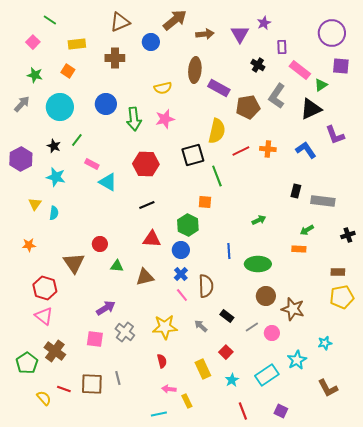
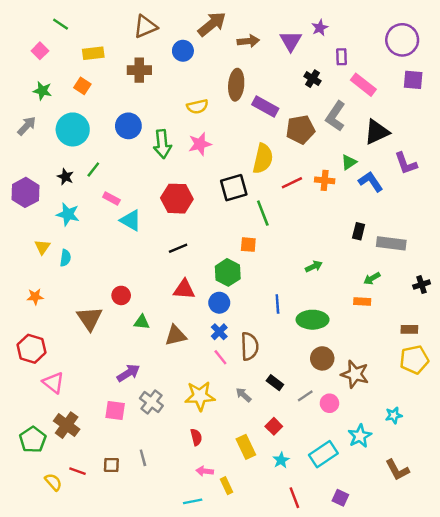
green triangle: (321, 85) -> (349, 162), moved
red hexagon: (45, 288) -> (31, 349), moved
brown square: (92, 384) -> (111, 465), size x0.6

